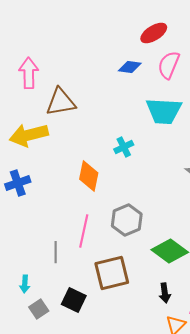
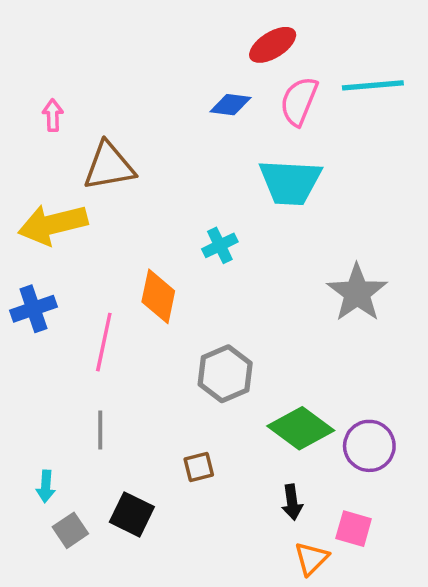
pink arrow: (29, 73) -> (53, 115), size x0.6
pink line: (84, 231) -> (104, 342), moved
brown square: (112, 273) -> (199, 467), size x0.5

